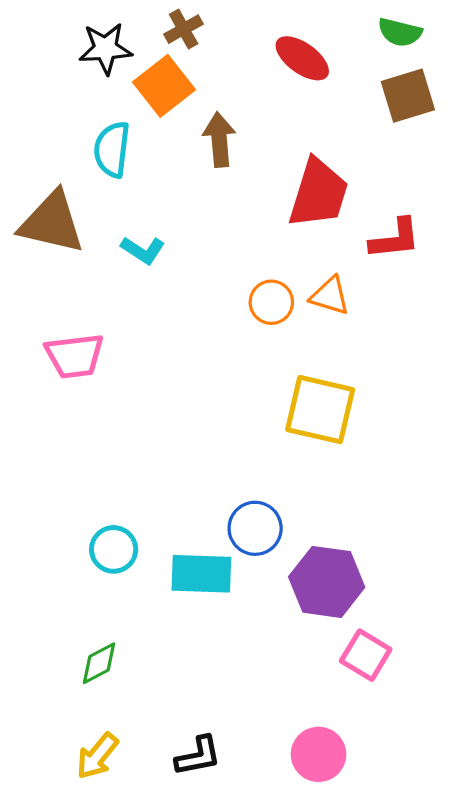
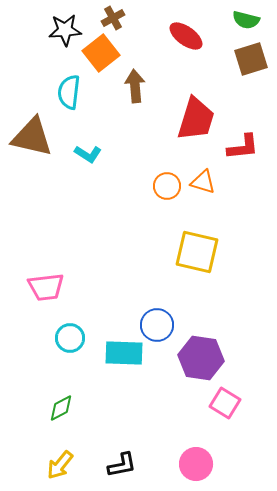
pink trapezoid: (75, 356) -> (46, 287), moved

